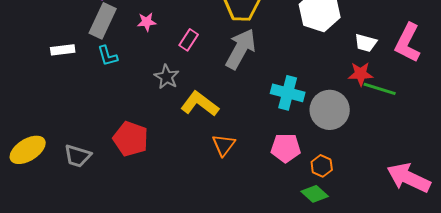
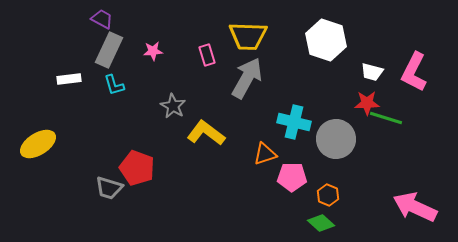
pink rectangle: (189, 40) -> (207, 55), moved, turned -50
orange triangle: (224, 145) -> (265, 154), moved, turned 35
yellow ellipse: (28, 150) -> (38, 144), moved
gray trapezoid: (78, 156) -> (109, 188), moved

